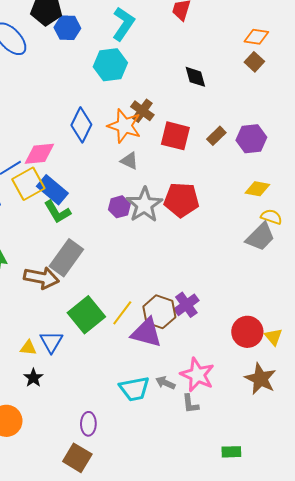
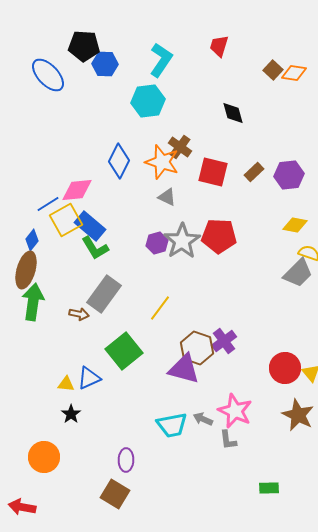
brown square: (254, 62) -> (273, 70), moved
brown arrow: (41, 278) -> (79, 314), size x0.6
yellow line: (122, 313) -> (160, 308), moved
blue triangle: (51, 342) -> (89, 378), turned 35

